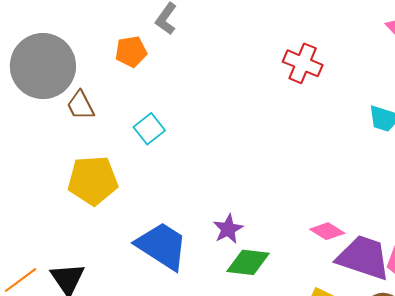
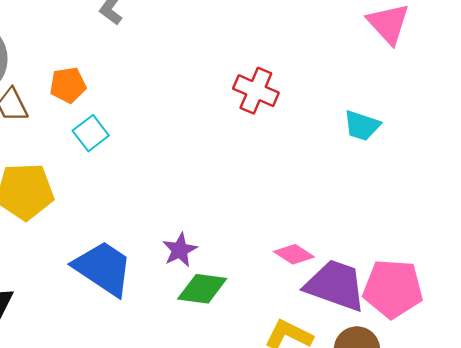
orange pentagon: (131, 52) -> (68, 85), moved
red cross: (303, 63) -> (256, 91), moved

